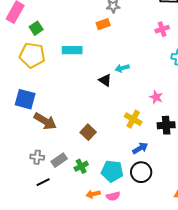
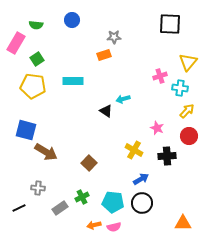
pink cross: (162, 29) -> (160, 76), moved
gray rectangle: (59, 160) -> (60, 208), moved
black line: (43, 182) -> (19, 208), moved

